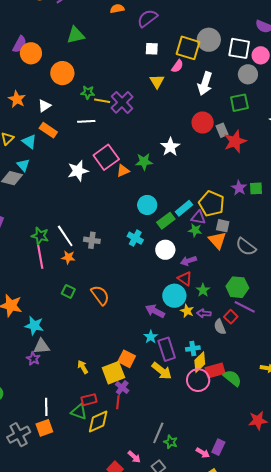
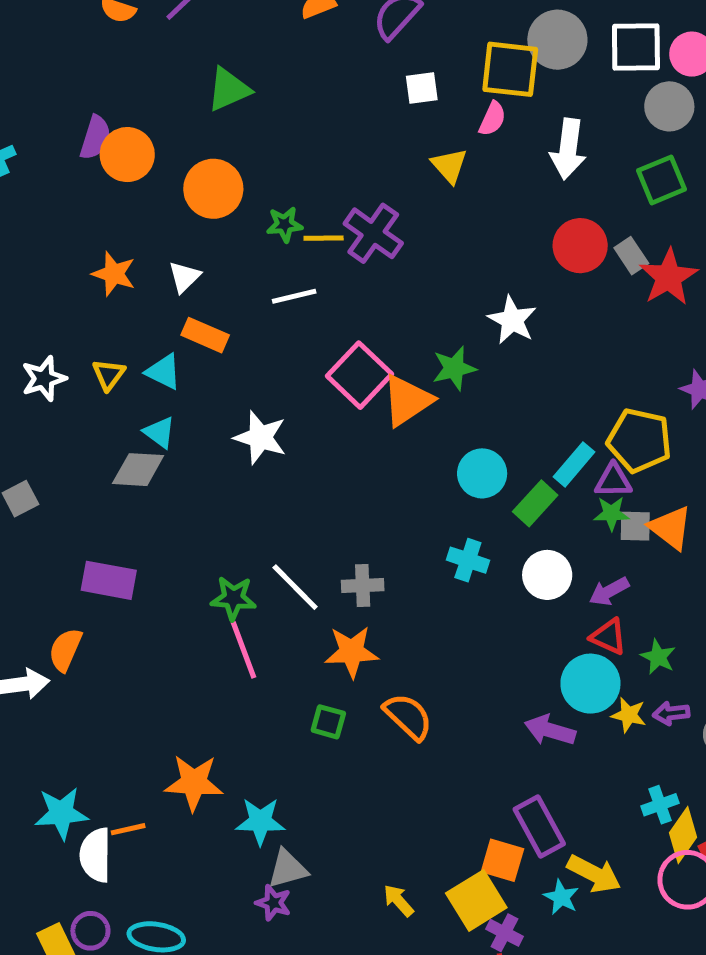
white star: (78, 171) -> (260, 437), moved, turned -30
orange triangle: (123, 171) -> (407, 401), size x1.6
gray square: (223, 226) -> (635, 526), moved
orange star: (68, 257) -> (352, 652), moved, size x1.5
cyan star: (151, 337) -> (561, 897), moved
purple rectangle: (167, 349) -> (539, 827), moved

